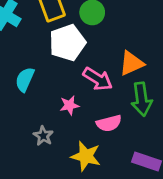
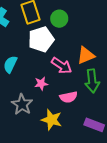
gray star: (43, 136) -> (22, 104), size x1.5

